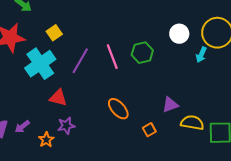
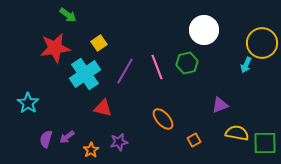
white circle: (179, 34) -> (204, 30), moved, size x1.5
purple triangle: (170, 105) -> (220, 105), moved
purple star: (66, 126) -> (119, 142), moved

